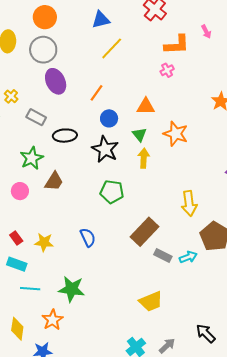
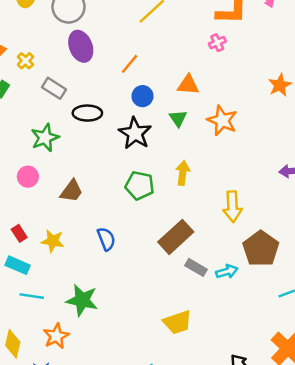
yellow arrow: (144, 158) -> (183, 173), moved
brown trapezoid: (54, 181) -> (72, 191), moved

